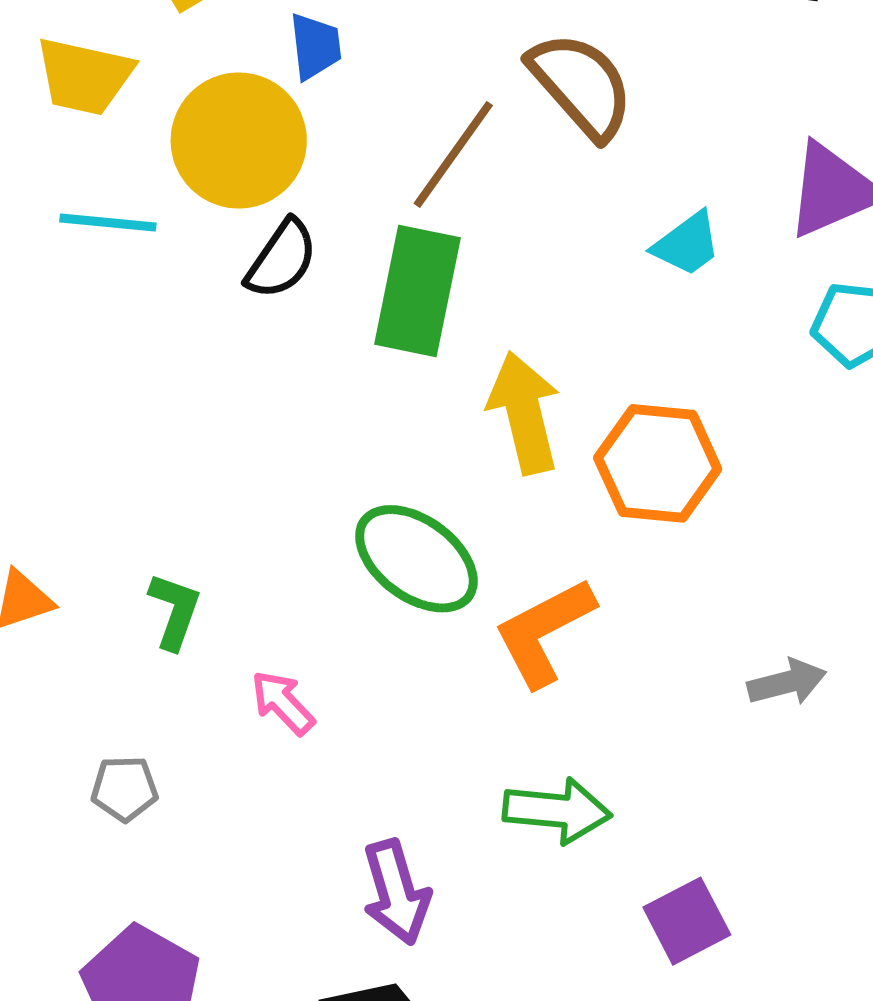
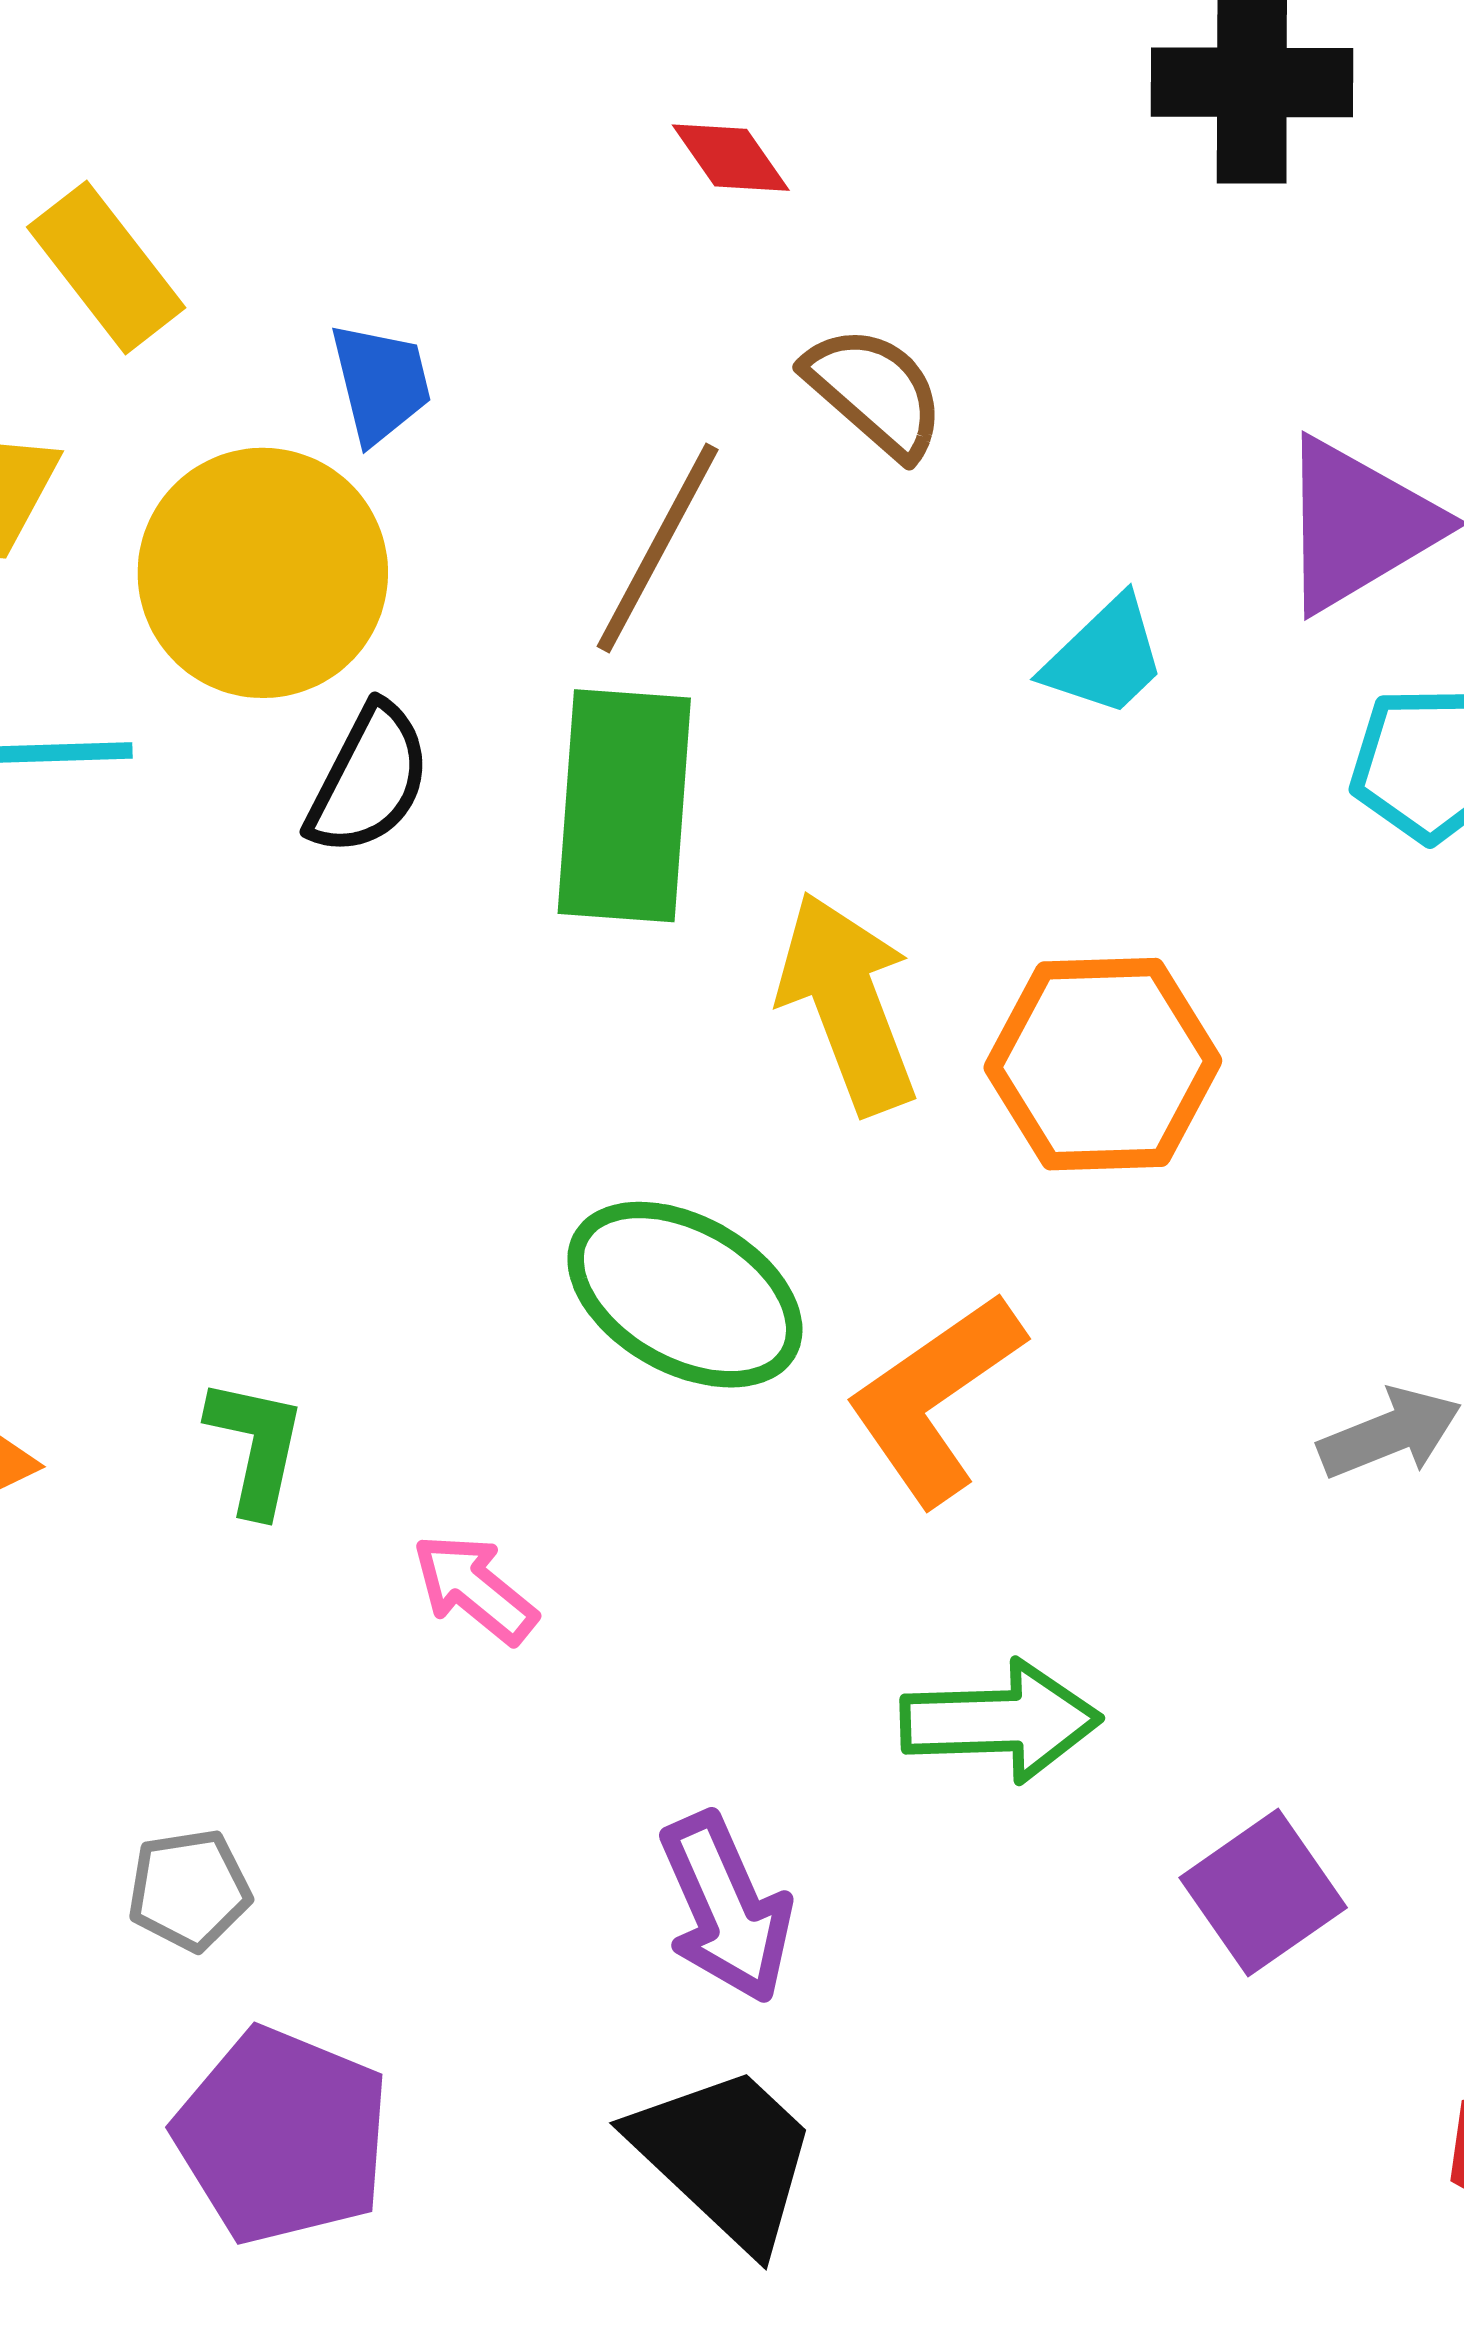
brown semicircle: (581, 85) -> (875, 392), size x0.7
gray pentagon: (125, 789) -> (189, 1890), moved

